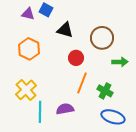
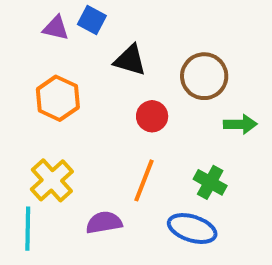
orange line: (82, 83) -> (144, 180), moved
purple semicircle: (65, 109) -> (104, 223), moved
cyan line: (40, 112) -> (28, 229), moved
blue ellipse: (113, 117) -> (192, 229), moved

